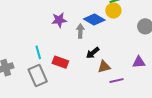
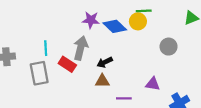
purple star: (59, 20) -> (91, 20), moved
gray arrow: (80, 31) -> (81, 48), moved, size x1.5
brown triangle: (104, 67) -> (102, 81), moved

